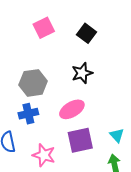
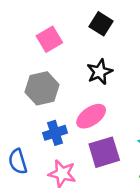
pink square: (44, 28) -> (49, 39), moved
blue cross: (28, 114) -> (55, 133), moved

